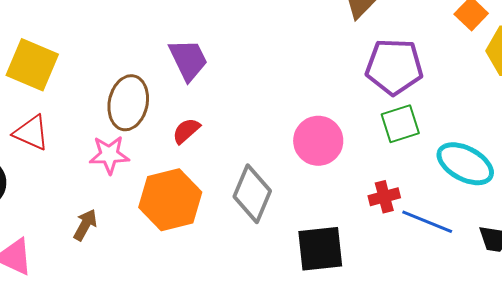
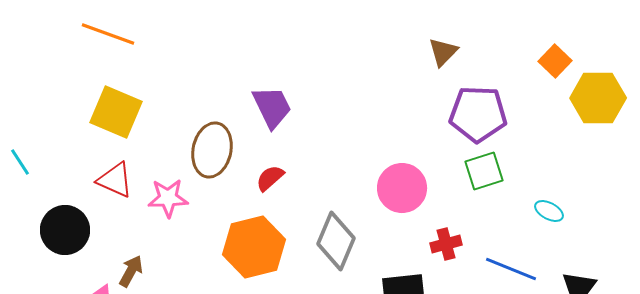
pink star: (109, 155) -> (168, 198), moved
cyan ellipse: (465, 164) -> (549, 211), size x0.5
red cross: (384, 197) -> (446, 244), moved
brown arrow: (85, 225) -> (131, 271), moved

